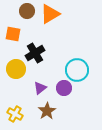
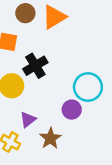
purple triangle: (40, 88) -> (28, 120), moved

